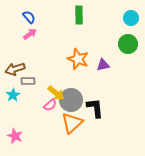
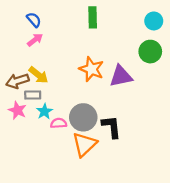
purple triangle: (103, 65) -> (121, 76), size x1.5
yellow arrow: (56, 93) -> (39, 75), moved
cyan star: (13, 95) -> (44, 111), moved
pink semicircle: (50, 105) -> (59, 123), turned -144
pink star: (15, 136) -> (17, 110), moved

